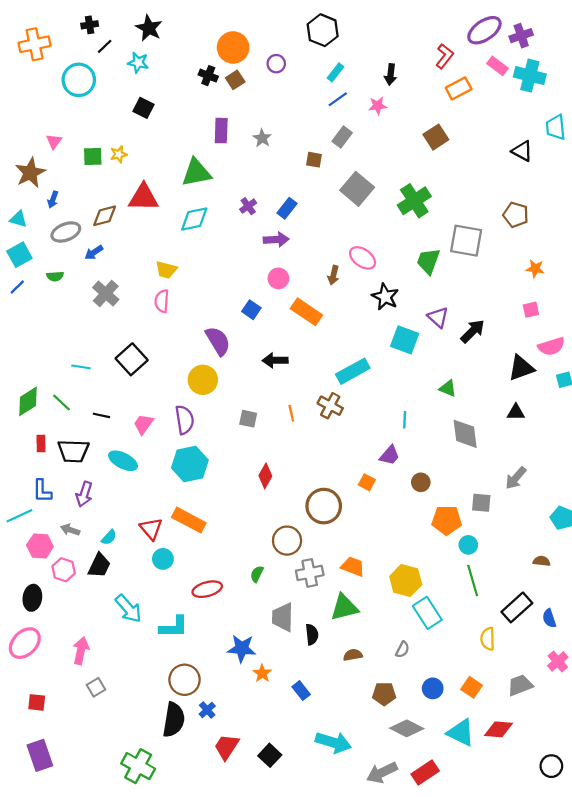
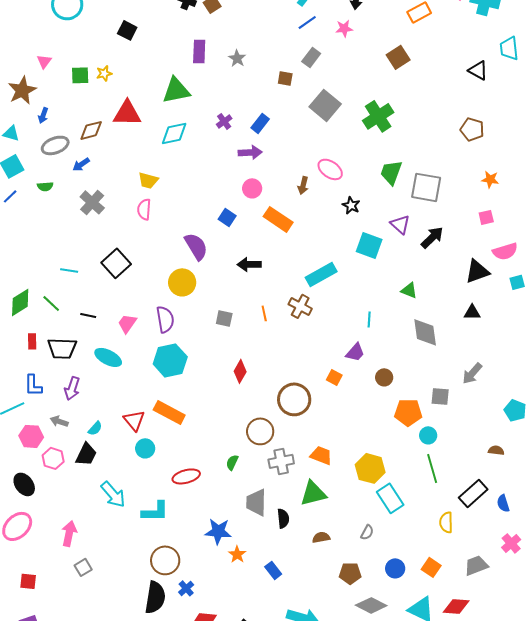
gray square: (466, 241) -> (426, 187), moved
black star: (385, 297) -> (351, 205), size x0.7
black ellipse: (32, 598) -> (24, 484), turned -45

